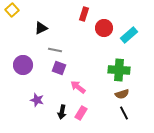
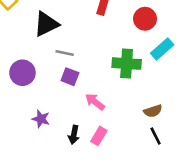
black triangle: (41, 28) -> (46, 24), size x1.5
red circle: (104, 28) -> (145, 19), moved
cyan rectangle: (129, 35) -> (162, 49), moved
green cross: (119, 70) -> (127, 64), moved

